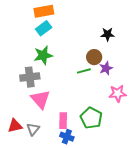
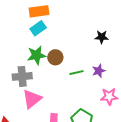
brown circle: (94, 57) -> (55, 57), moved
pink triangle: (40, 99) -> (32, 99), turned 30

